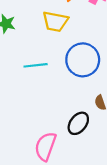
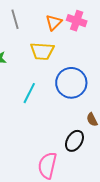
cyan line: (36, 65) -> (29, 93), turned -50

